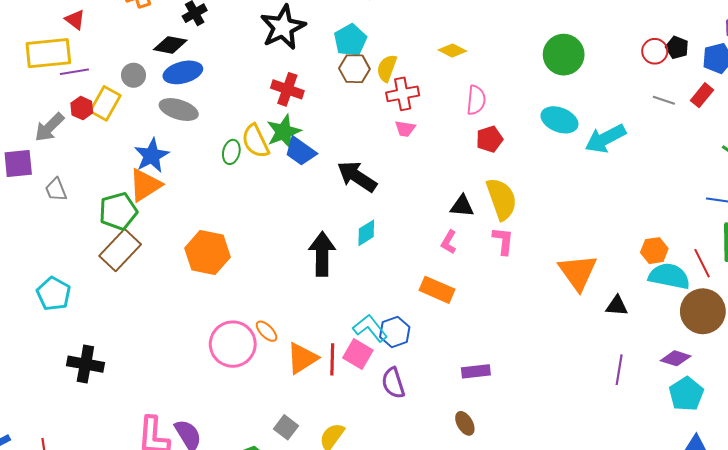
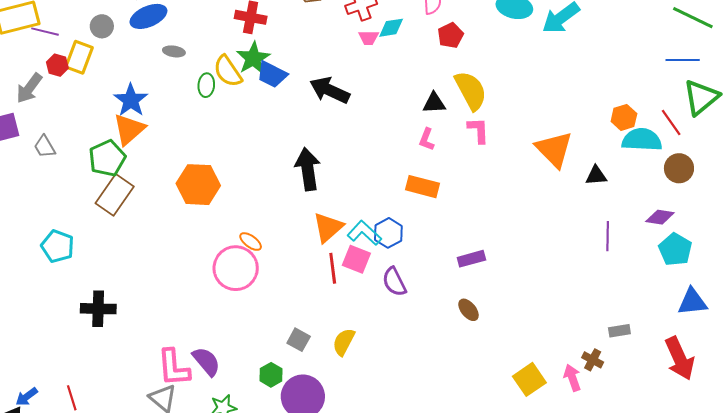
purple line: (74, 72) -> (45, 32), turned 32
gray ellipse: (179, 110) -> (174, 51), moved, size x0.6
cyan diamond: (366, 233) -> (391, 28), moved, turned 32
brown circle: (703, 311) -> (679, 168), size x0.7
orange ellipse: (267, 331) -> (251, 242), moved
orange triangle: (302, 358) -> (328, 227), moved

